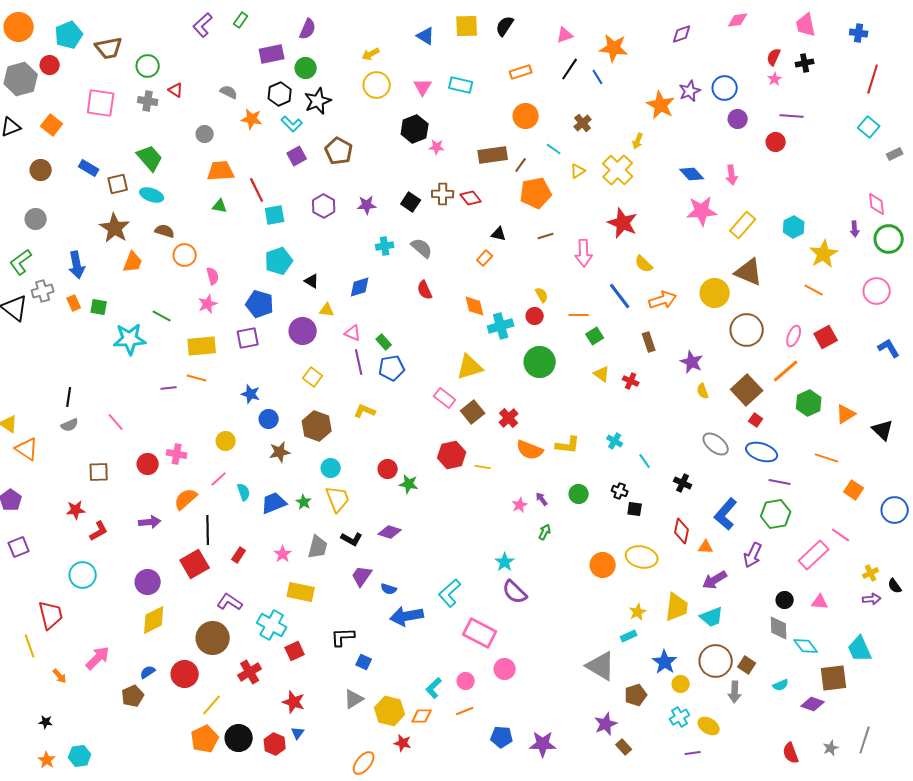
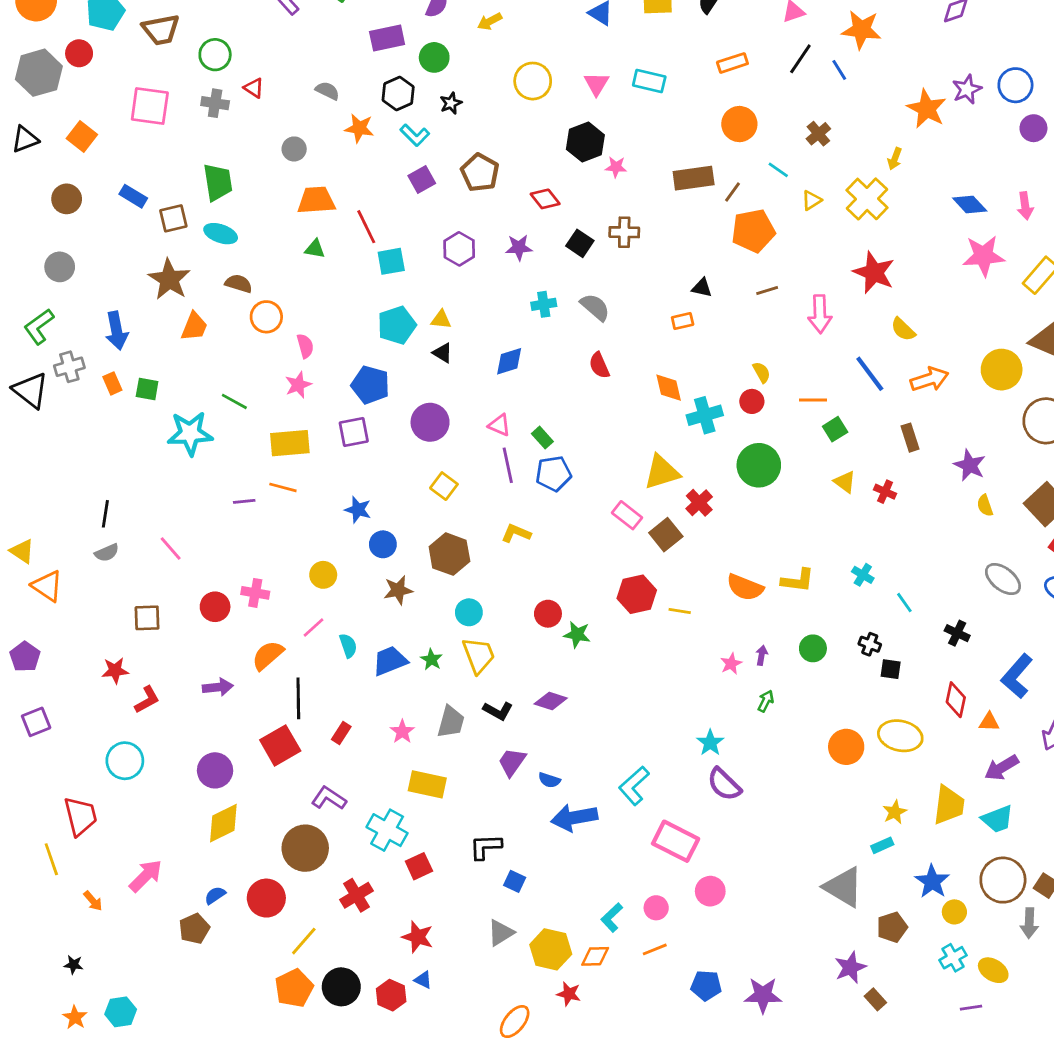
yellow arrow: (371, 54) -> (490, 21), moved
black star: (318, 101) -> (451, 103), size x0.6
green trapezoid: (150, 158) -> (218, 182), turned 32
red diamond: (471, 198) -> (545, 199), moved
orange rectangle: (485, 258) -> (683, 321), turned 35
yellow triangle: (327, 310) -> (441, 320), moved
red cross: (509, 418) -> (699, 503), moved
purple arrow: (542, 499) -> (762, 655), turned 48
blue triangle: (298, 733) -> (423, 980), turned -40

